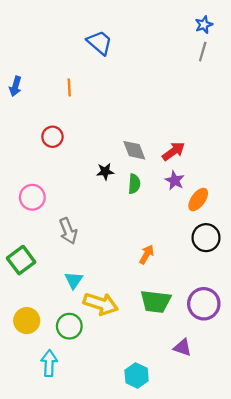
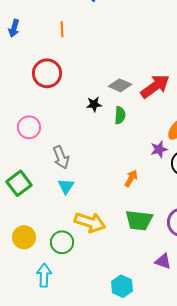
red circle: (52, 137) -> (47, 73), size x1.5
gray diamond: (134, 150) -> (120, 85), turned -45
red arrow: (174, 151) -> (155, 86), size x1.4
purple star: (175, 180) -> (159, 149), moved, turned 30
cyan triangle: (74, 280) -> (66, 186), moved

